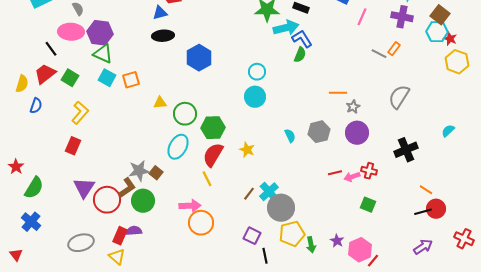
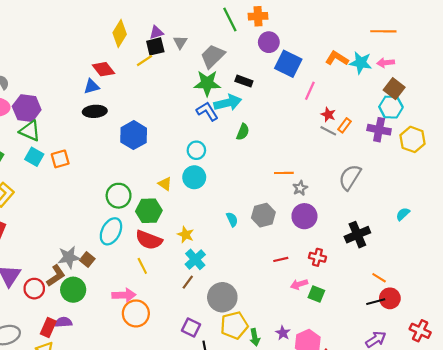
purple cross: (402, 17) -> (379, 130), moved
blue L-shape: (302, 39) -> (207, 111), moved
red star: (450, 39) -> (328, 115), moved
yellow triangle: (160, 103) -> (165, 184), moved, turned 40
red semicircle: (213, 155) -> (149, 240), turned -100
pink arrow: (352, 177) -> (299, 284), moved
cyan cross: (269, 192) -> (195, 259), moved
red circle: (107, 200) -> (34, 289), size x0.7

